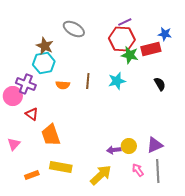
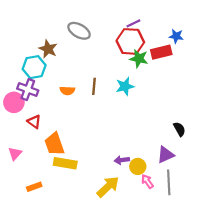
cyan hexagon: (44, 63) -> (34, 67), moved
black semicircle: (160, 84) -> (179, 129), moved
yellow circle: (129, 146) -> (138, 166), moved
yellow rectangle: (61, 167) -> (65, 163), moved

